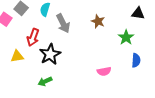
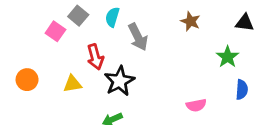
brown star: (98, 21) -> (191, 21), moved
red arrow: (33, 37) -> (95, 57), turned -36

